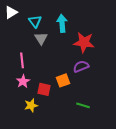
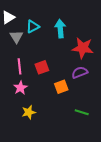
cyan triangle: (35, 21) -> (33, 27), turned 40
gray triangle: (41, 38) -> (16, 37), moved
red square: (44, 89) -> (42, 67), moved, turned -32

